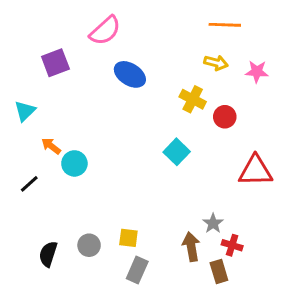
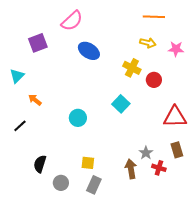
cyan circle: (74, 163) -> (78, 118), moved
gray circle: (89, 245) -> (61, 183), moved
black semicircle: (48, 254) -> (40, 164), moved
brown rectangle: (219, 271) -> (177, 150), moved

